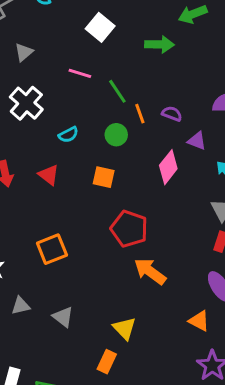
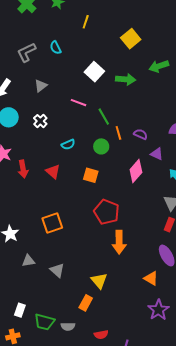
green arrow: (159, 44) -> (126, 79), moved
white cross: (26, 103) -> (40, 121), size x0.6
orange arrow: (150, 271) -> (119, 242), turned -130

